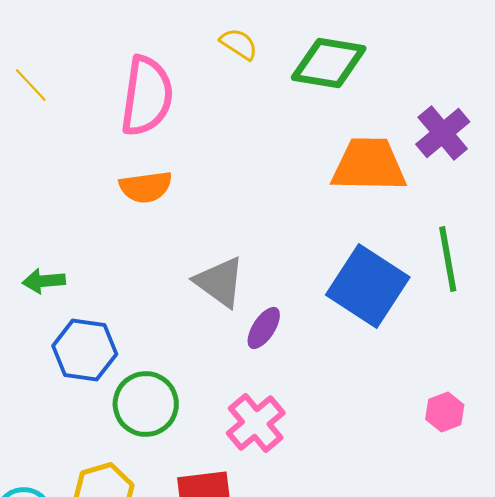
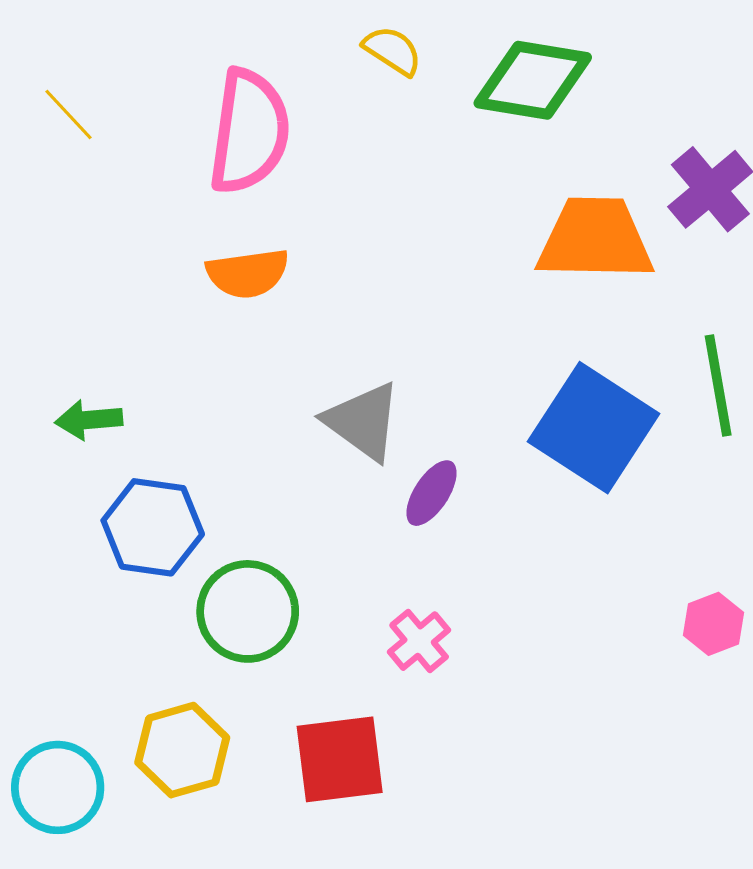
pink cross: (256, 423) -> (419, 641), size x0.7

